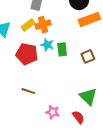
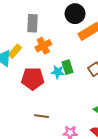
yellow rectangle: (28, 25) -> (15, 51), moved
cyan star: (47, 45) -> (58, 72), moved

